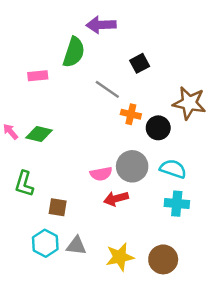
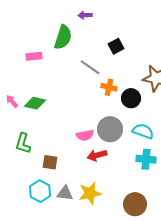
purple arrow: (101, 25) -> (85, 15), size x0.6
yellow star: (120, 257) -> (90, 193), moved

